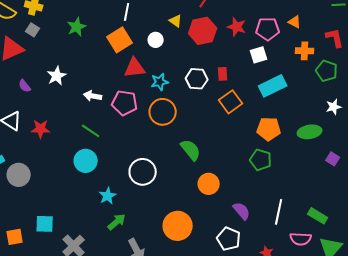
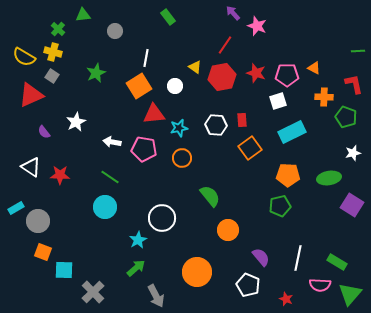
orange circle: (163, 112) -> (182, 158), size x0.7
purple square: (333, 159) -> (352, 205), size x1.6
green pentagon: (261, 160) -> (280, 206), turned -30
cyan star: (108, 196) -> (138, 240), moved
orange square: (15, 237) -> (43, 252), moved, turned 30

